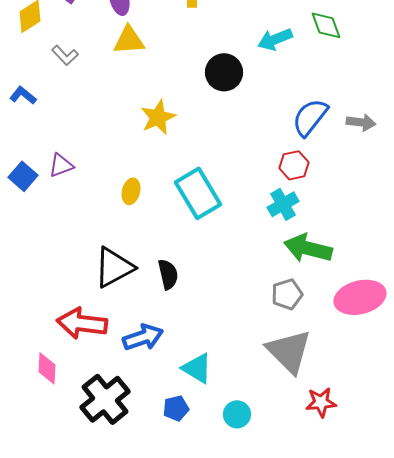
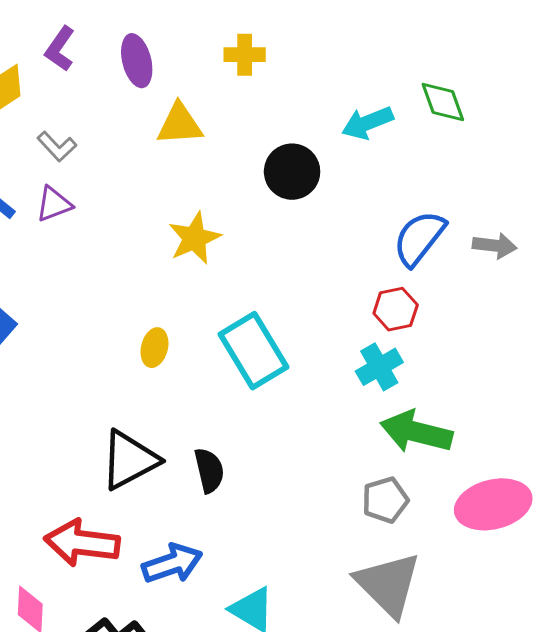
yellow triangle: (129, 40) -> (180, 124), moved
purple triangle: (61, 165) -> (54, 204), moved

